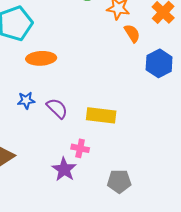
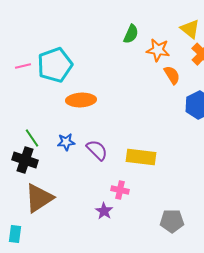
purple star: (64, 169) -> (104, 211), size x0.7
gray pentagon: (119, 181) -> (172, 221), moved

